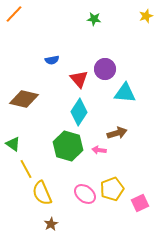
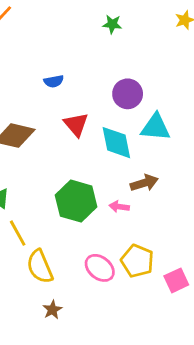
red triangle: (79, 79) -> (76, 124), moved
cyan diamond: (79, 112) -> (116, 143), moved, turned -44
yellow pentagon: (112, 189) -> (137, 261), turned -30

